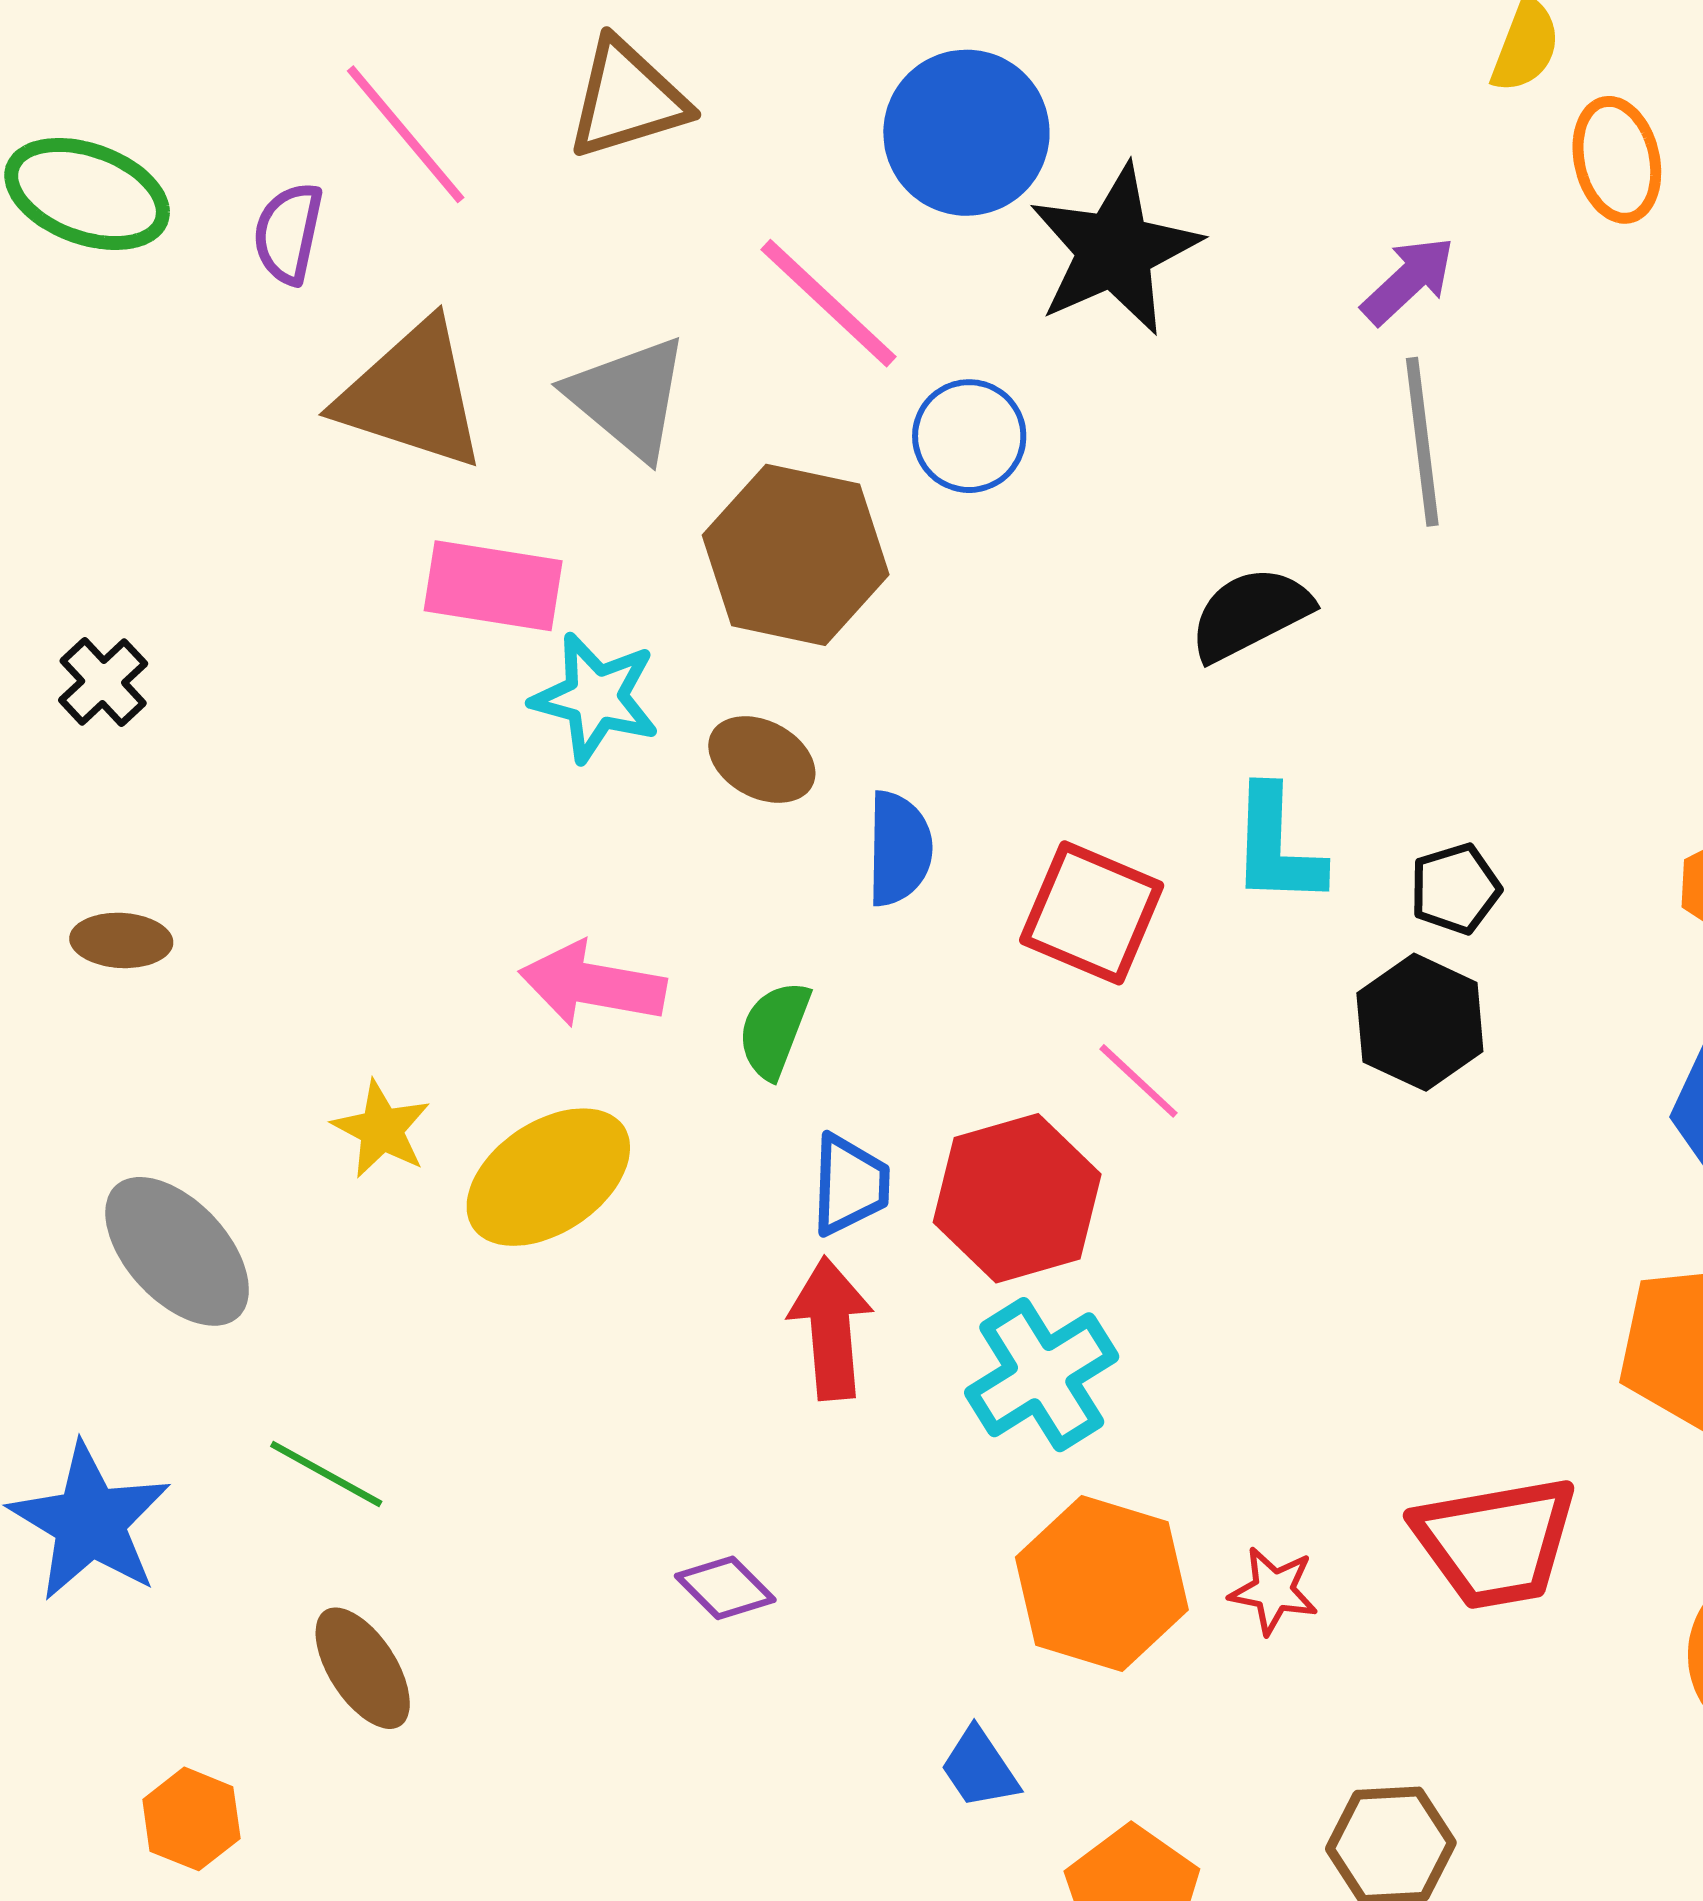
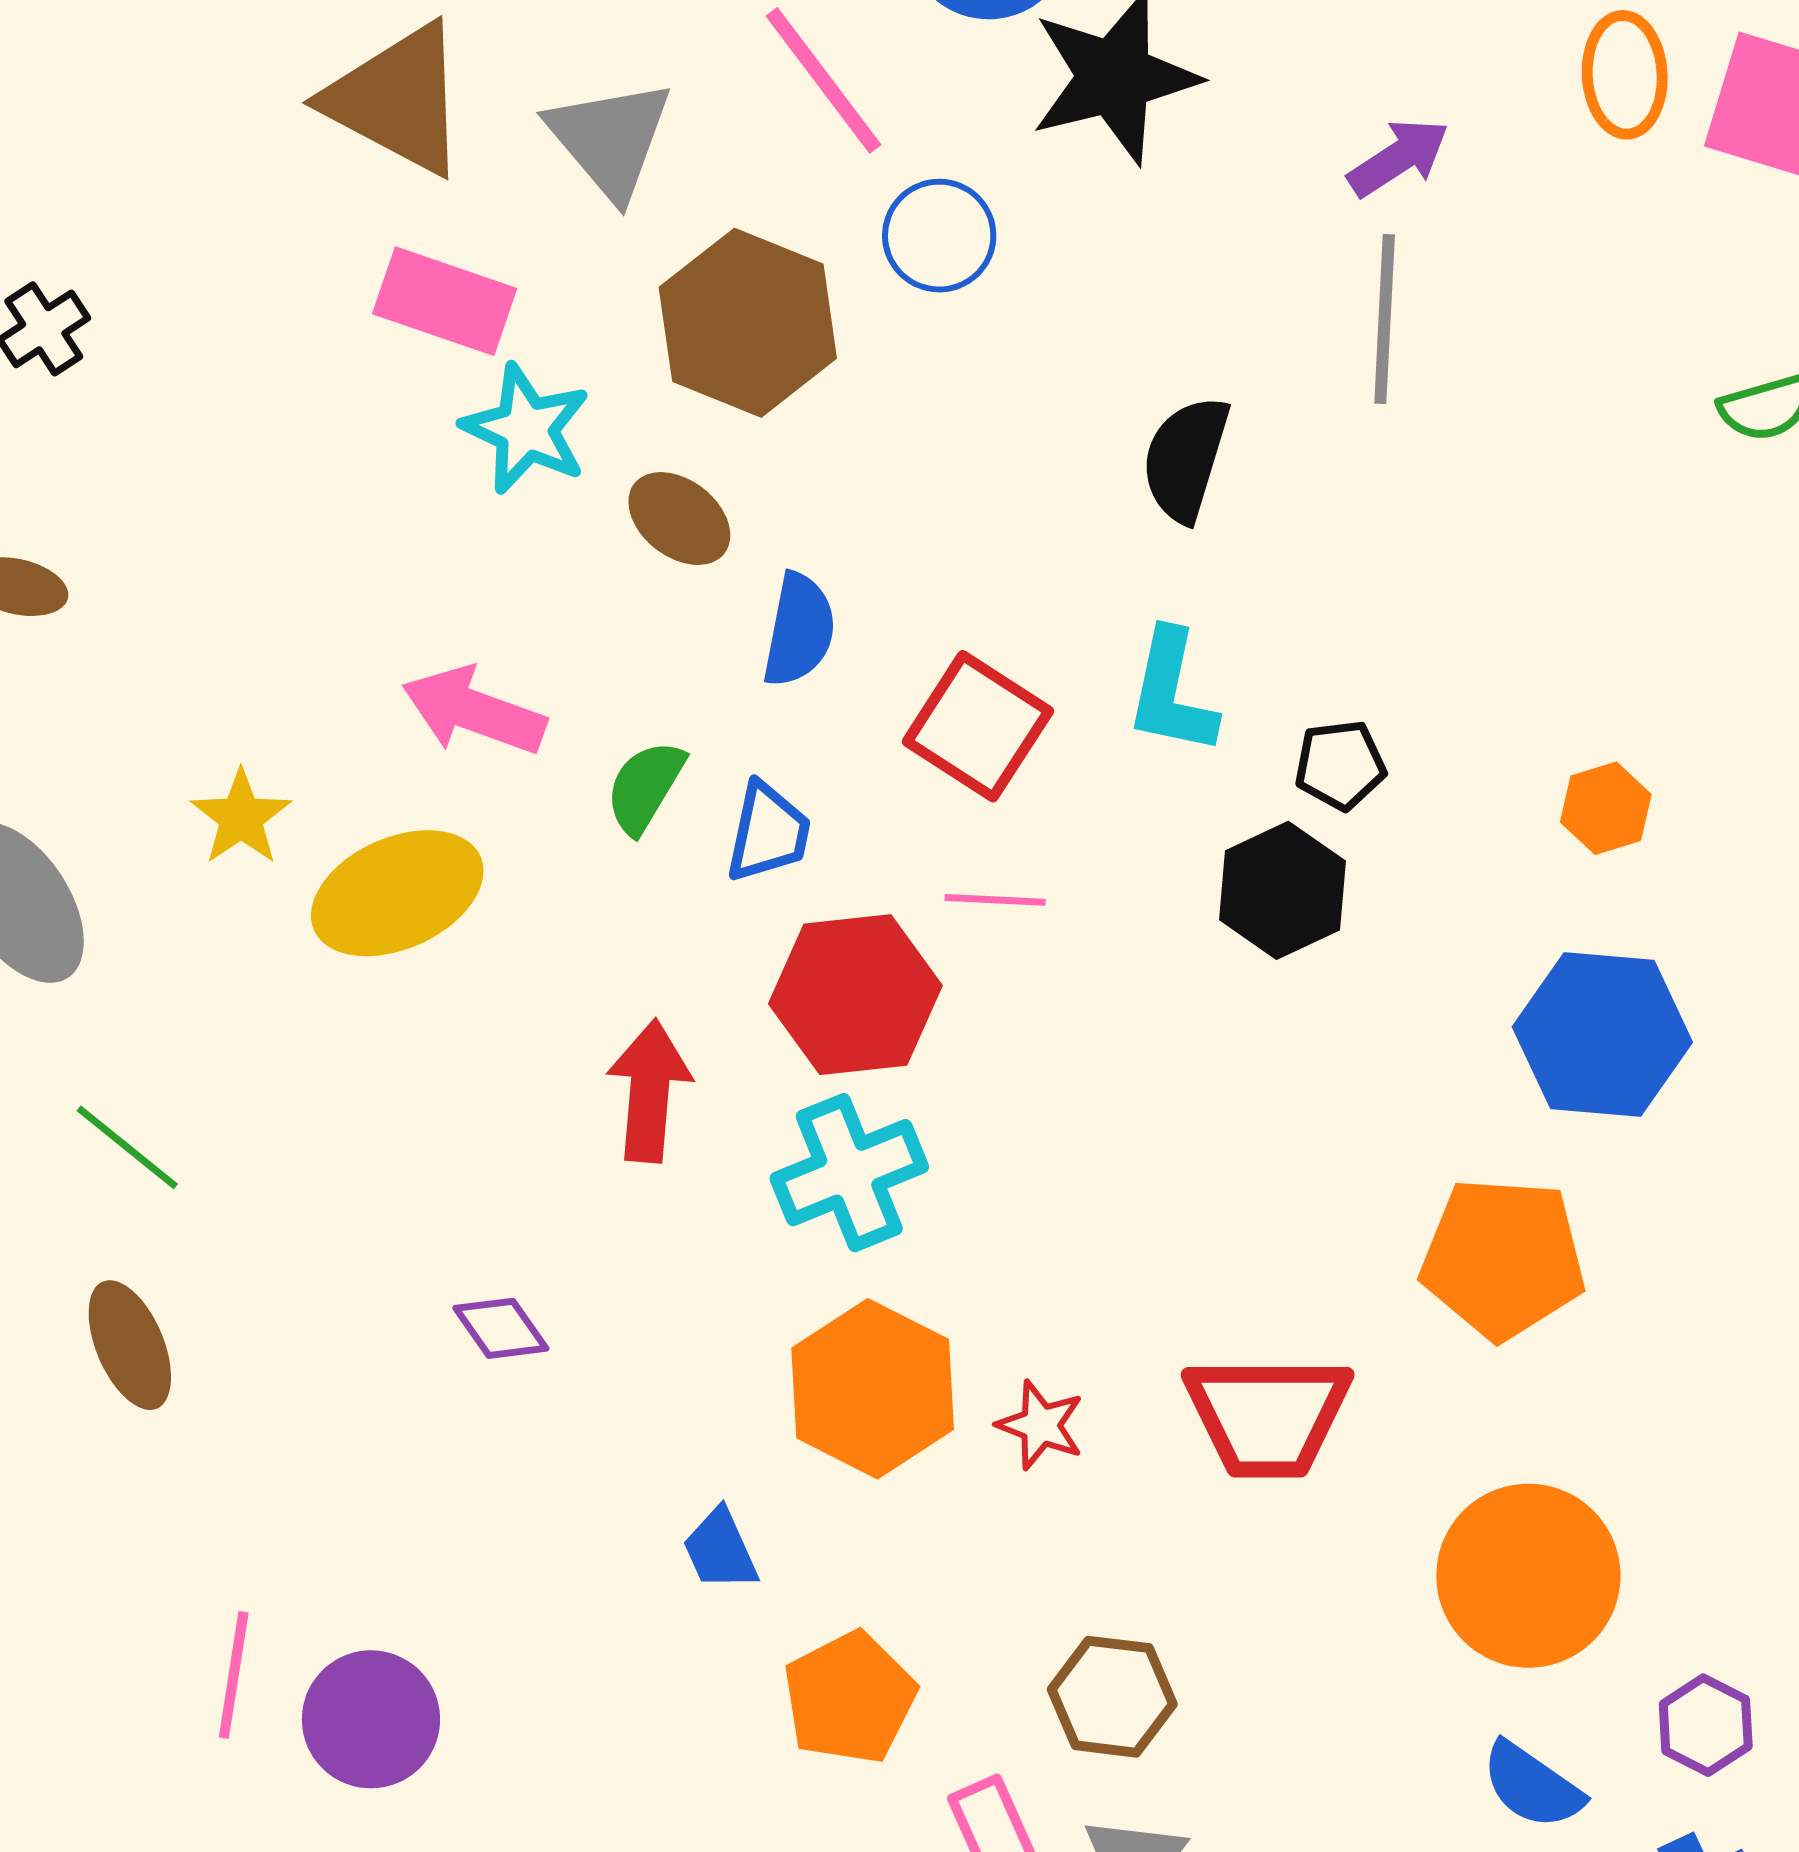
black semicircle: (1250, 614) -> (1186, 459), turned -56
pink line: (1139, 1081) -> (995, 900), turned -50
blue trapezoid: (850, 1185) -> (768, 832), moved

